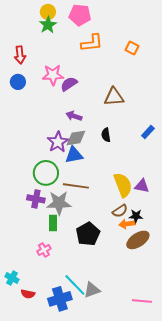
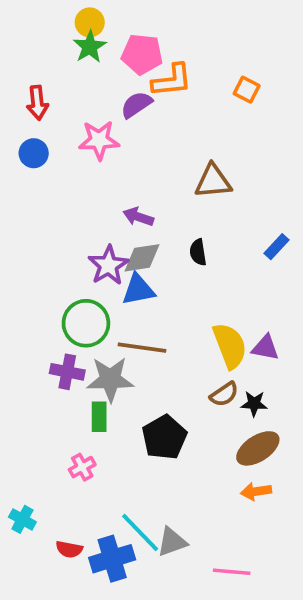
pink pentagon: (80, 15) -> (142, 54), moved
purple semicircle: (69, 84) -> (136, 105), moved
orange arrow: (127, 224) -> (256, 491), moved
red semicircle: (28, 294) -> (69, 549), moved
pink line: (142, 301) -> (232, 572), moved

